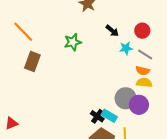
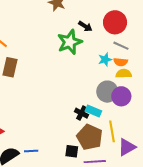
red circle: (142, 31) -> (115, 22), size x1.5
green star: (73, 42) -> (70, 42), moved, size x1.4
cyan star: (126, 48) -> (105, 59), moved

